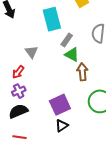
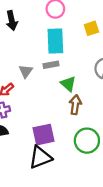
gray rectangle: (67, 40) -> (51, 65), moved, turned 32
black triangle: (62, 126) -> (40, 157), size x1.6

